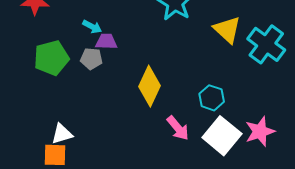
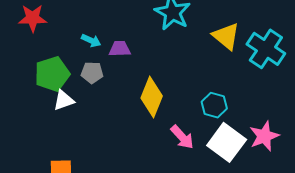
purple trapezoid: (106, 42) -> (120, 49), moved
white triangle: (62, 134) -> (64, 100), moved

